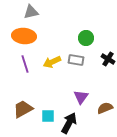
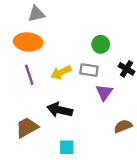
purple triangle: (81, 97) -> (104, 92), moved
cyan square: (48, 116) -> (67, 147), moved
black arrow: (69, 123) -> (60, 110), moved, turned -105

